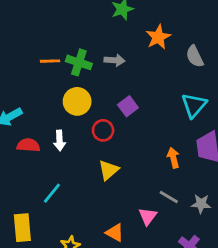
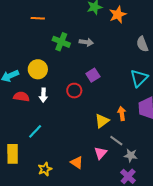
orange star: (158, 37) -> (118, 15), moved
orange line: (50, 61) -> (38, 18), moved
yellow circle: (77, 101) -> (38, 69), moved
yellow triangle: (108, 170) -> (102, 121), moved
gray star: (201, 204) -> (131, 155), moved

